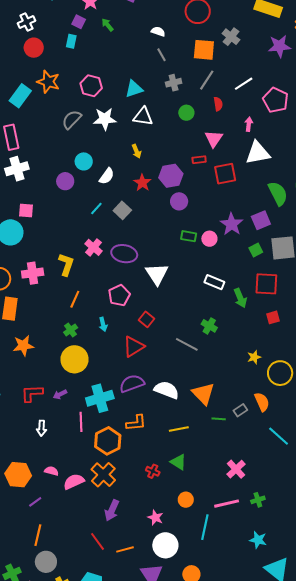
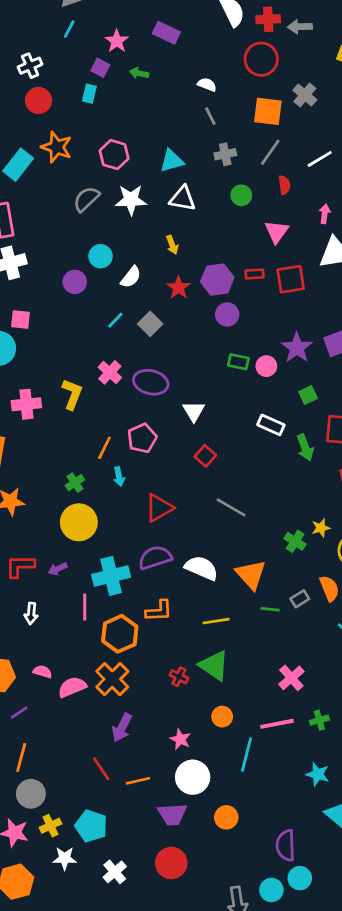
green arrow: (108, 25) -> (139, 73), turned -40
red rectangle: (199, 160) -> (255, 274), moved
green square: (256, 250) -> (308, 395), moved
white triangle: (157, 274) -> (194, 411), size x0.7
orange line: (75, 299) -> (104, 448), moved
red square: (147, 319) -> (205, 456), moved
green cross: (209, 326) -> (295, 541), moved
green triangle: (178, 462) -> (214, 666), size x1.4

